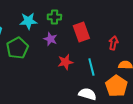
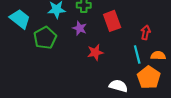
cyan line: (91, 67) -> (137, 54), moved

